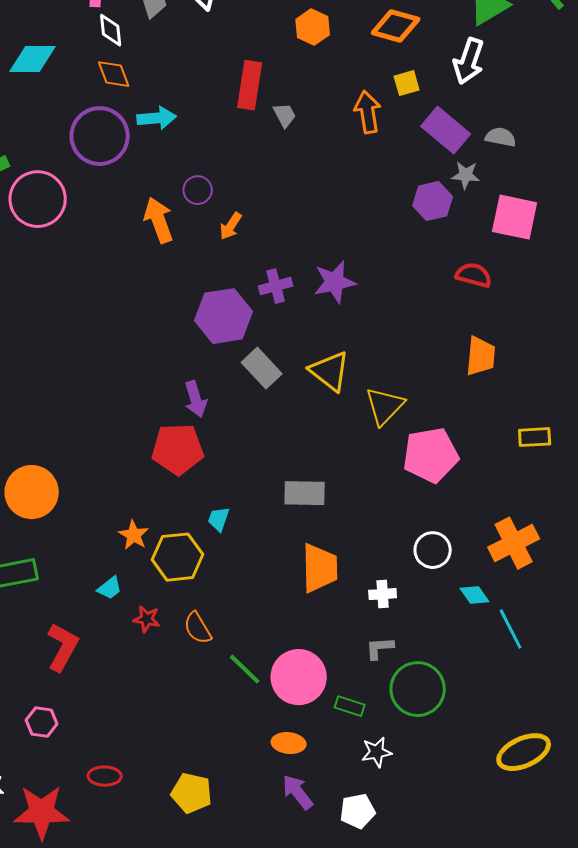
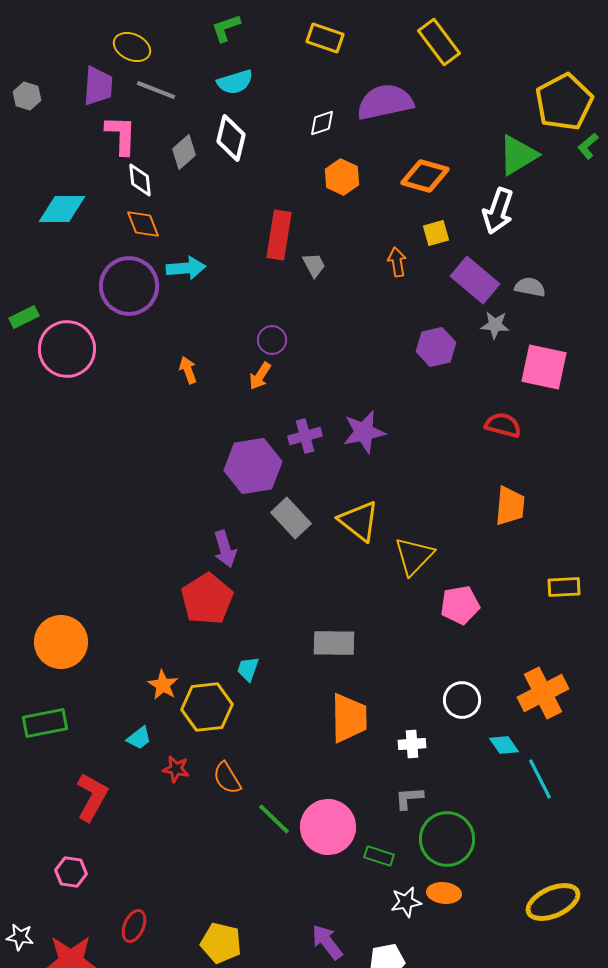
orange arrow: (368, 112) -> (397, 262), size x0.7
purple circle: (198, 190) -> (272, 340), moved
purple hexagon: (433, 201) -> (436, 347), moved
orange arrow: (159, 220) -> (188, 370), size x0.6
red pentagon: (178, 449) -> (207, 599), turned -30
pink pentagon: (431, 455) -> (460, 605), size x0.7
orange ellipse: (289, 743) -> (444, 893), moved
red ellipse: (105, 776) -> (134, 926), turned -68

